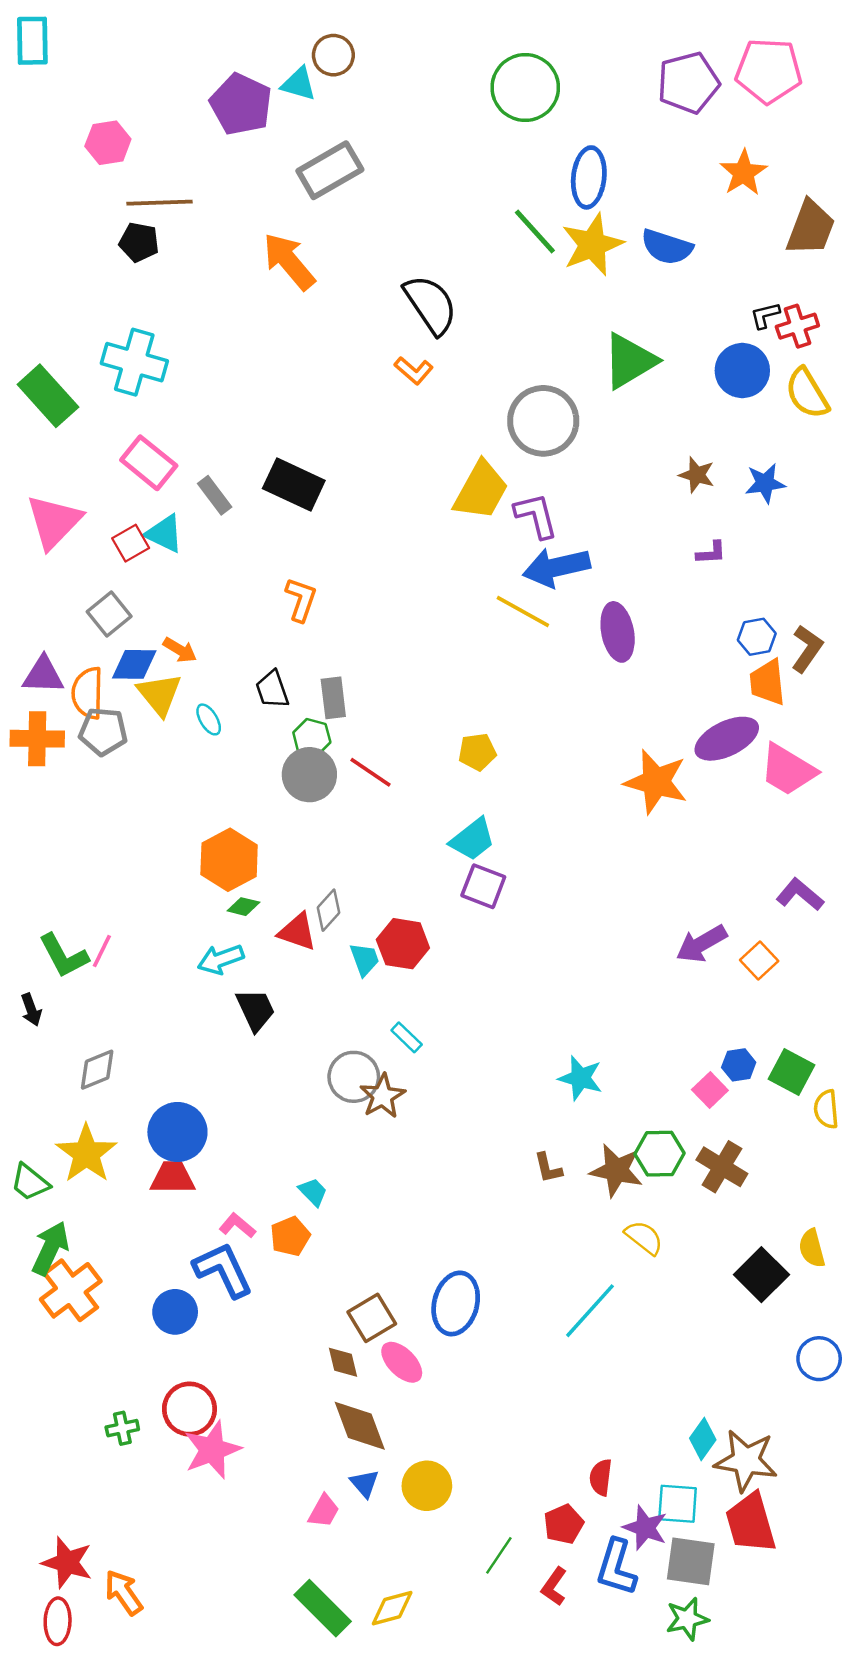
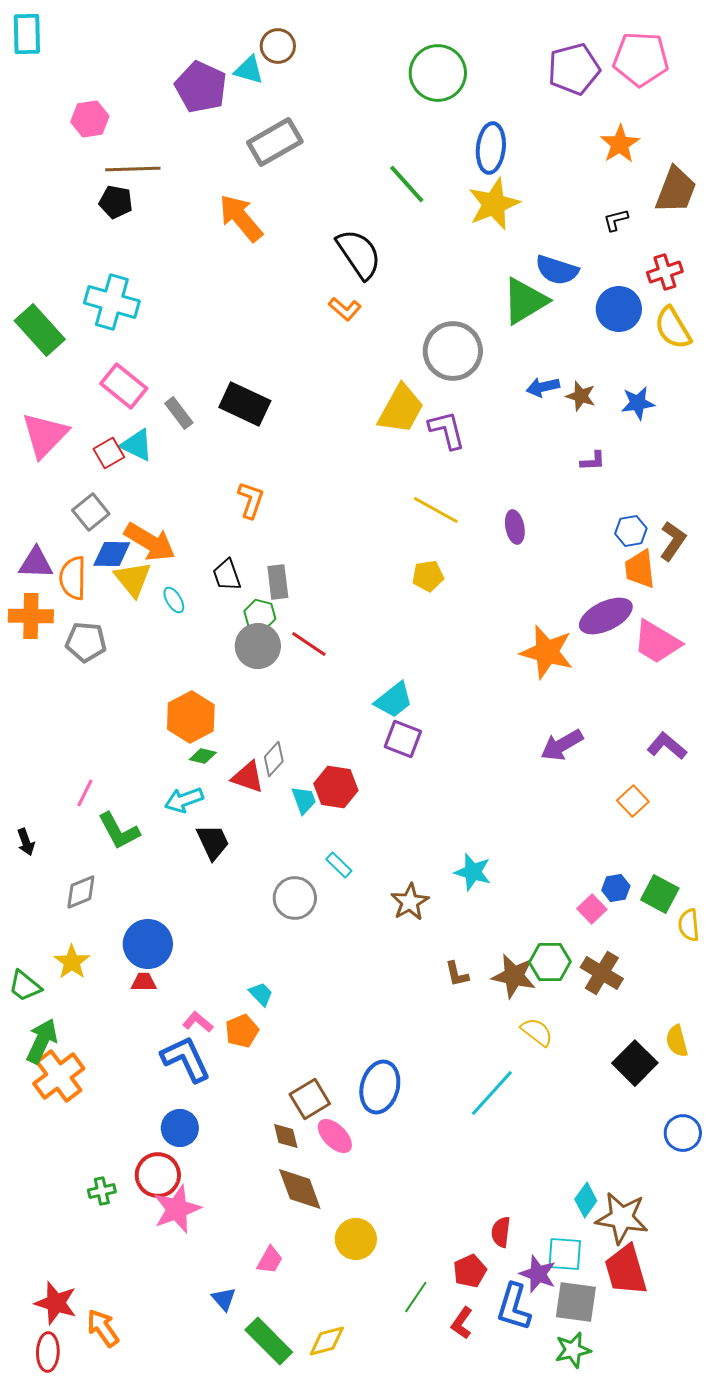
green line: (535, 231) -> (407, 184), moved
blue semicircle: (667, 247) -> (557, 270), moved
black L-shape: (765, 315) -> (616, 220), moved
blue arrow: (556, 567) -> (543, 387), moved, size x0.6
purple ellipse: (618, 632) -> (515, 527), size x0.7
orange arrow: (180, 650) -> (150, 542), size x1.8
gray pentagon: (103, 731) -> (86, 642), moved
yellow pentagon: (477, 752) -> (428, 576), moved
purple arrow: (702, 944) -> (562, 745), moved
green L-shape: (64, 956) -> (119, 831), moved
cyan star: (580, 1078) -> (473, 872), moved
brown star: (383, 1096) -> (410, 902), moved
yellow star: (86, 1154) -> (72, 962), size x0.7
red trapezoid: (173, 1178) -> (144, 982), size x0.7
blue circle: (175, 1312) -> (180, 1128), moved
blue triangle: (365, 1483) -> (224, 1299), moved

